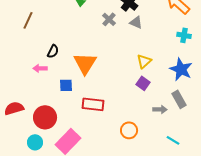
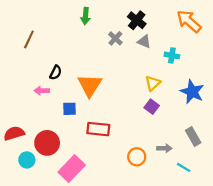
cyan cross: (184, 35) -> (172, 55), moved
gray rectangle: (179, 99) -> (193, 137), moved
gray arrow: (160, 109) -> (164, 148), moved
cyan circle: (35, 142) -> (27, 160), moved

